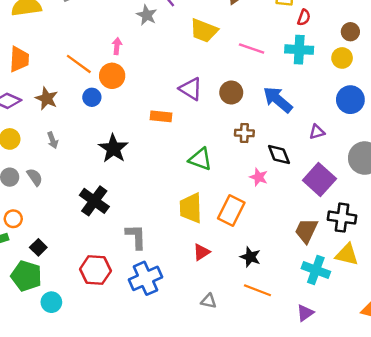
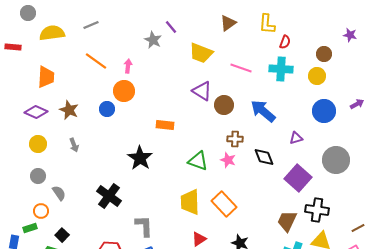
orange line: (79, 64) -> (96, 61), moved
purple triangle: (191, 89) -> (202, 91), moved
black star: (113, 148) -> (140, 158), moved
gray semicircle: (35, 177) -> (59, 193), moved
pink star: (259, 177) -> (228, 160), moved
orange rectangle: (231, 210) -> (224, 204), turned -70

